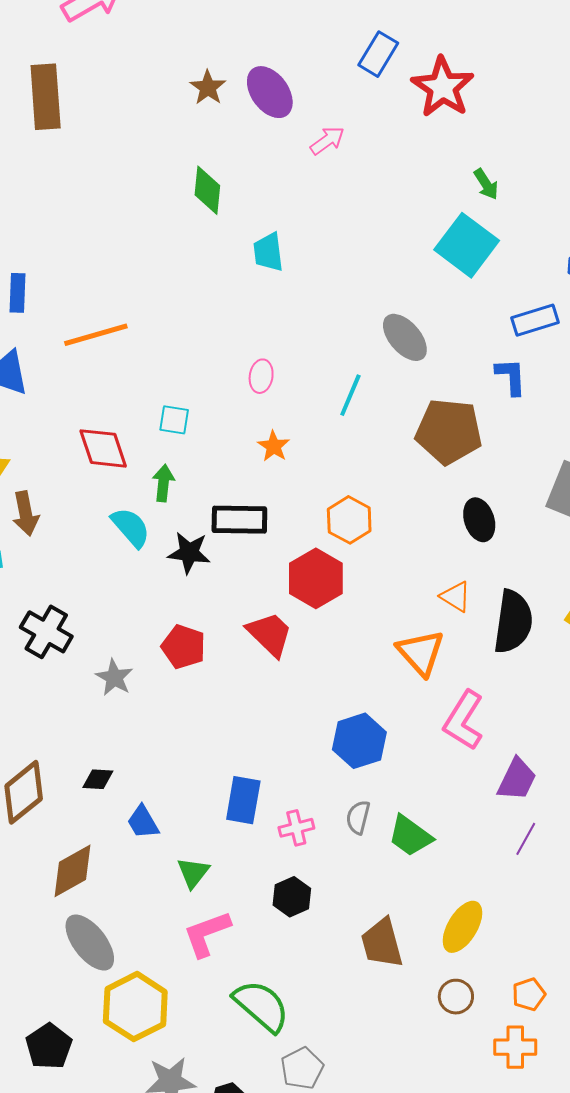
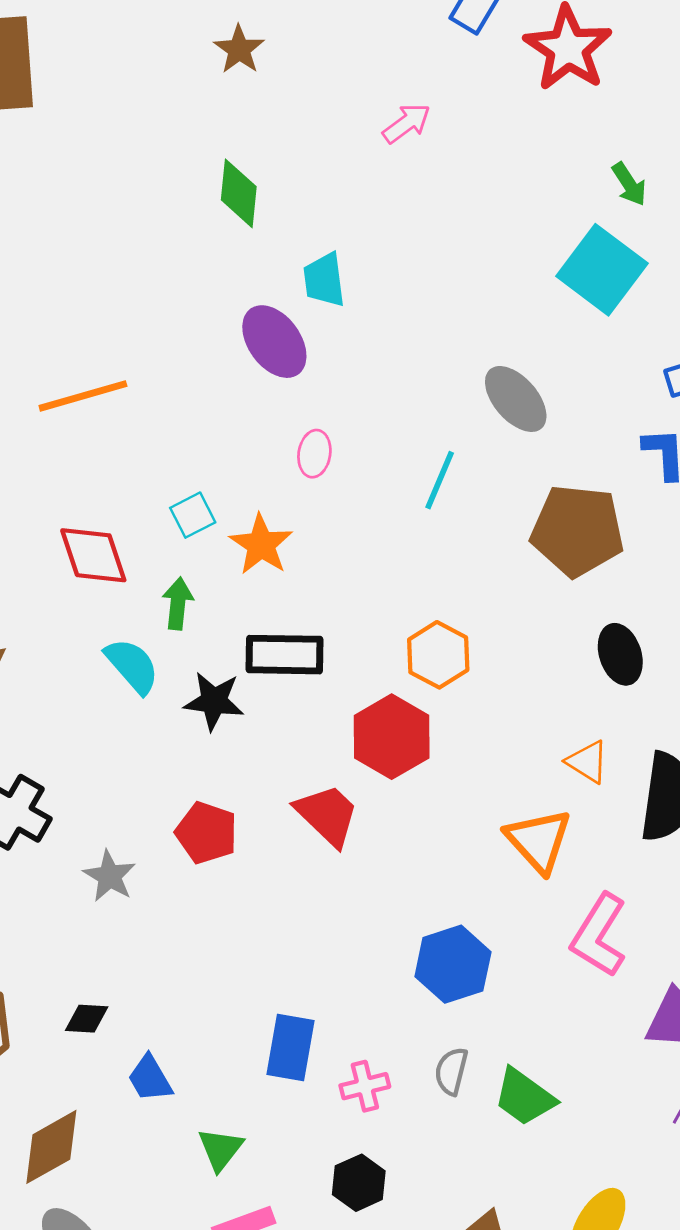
purple ellipse: (270, 92) -> (274, 342), moved
cyan square: (174, 420) -> (193, 515), turned -36
orange star: (274, 446) -> (261, 545), moved, size x1.4

